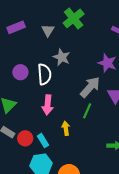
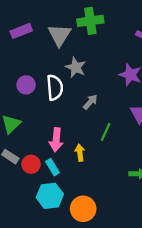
green cross: (74, 18) -> (90, 21), turned 30
gray triangle: (48, 30) -> (59, 35), size x1.5
gray arrow: (90, 87) -> (90, 102), moved, size x0.6
pink arrow: (48, 105) -> (56, 140), moved

